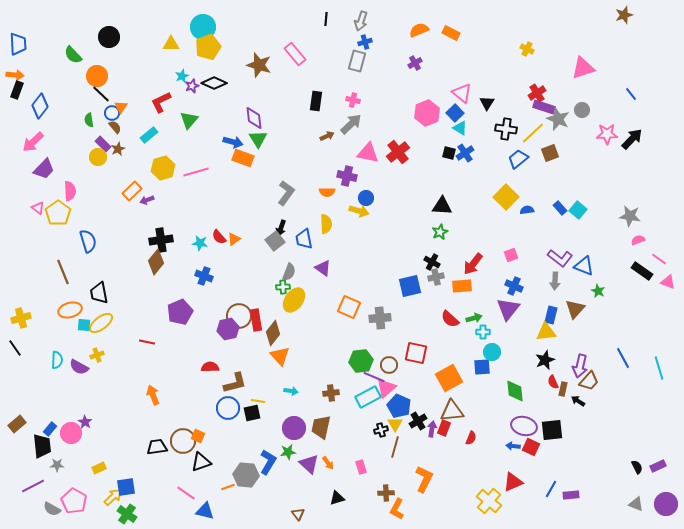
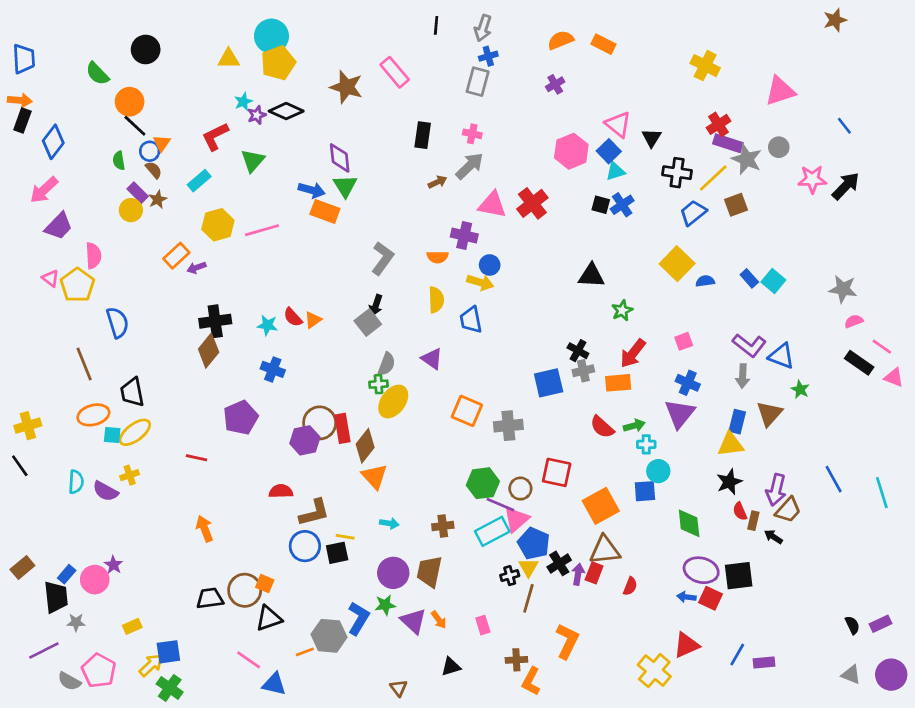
yellow cross: (527, 49) -> (705, 66), size x1.5
cyan triangle: (460, 128) -> (615, 171), turned -49
green star: (440, 232) -> (622, 310), moved
blue trapezoid: (304, 239) -> (471, 320), moved

